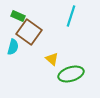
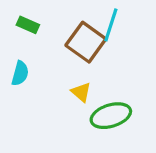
brown square: (29, 32) -> (86, 42), moved

